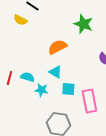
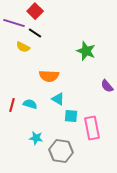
orange semicircle: (57, 47) -> (49, 76), moved, turned -150
cyan star: (41, 90) -> (36, 138), moved

